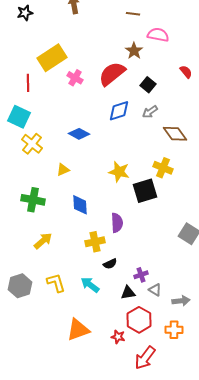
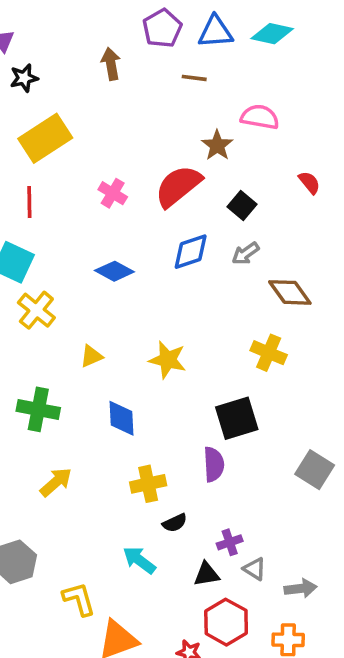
brown line: (133, 14) -> (194, 78), moved
yellow rectangle: (52, 58) -> (45, 138), moved
blue diamond: (79, 134) -> (114, 271), moved
yellow star: (119, 172) -> (168, 360), moved
black square: (145, 191) -> (237, 418), moved
purple semicircle: (117, 223) -> (214, 464), moved
yellow L-shape: (56, 283) -> (79, 599), moved

